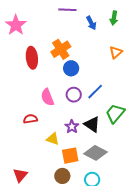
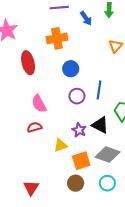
orange cross: (61, 49) -> (57, 38), moved, turned 30
blue line: (95, 92) -> (99, 90), turned -30
pink semicircle: (47, 97) -> (39, 104), moved
yellow triangle: (53, 139) -> (61, 145), turned -32

